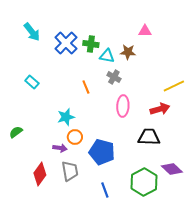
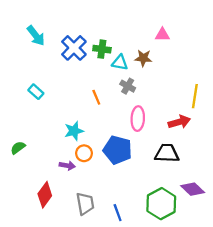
yellow line: (174, 86) -> (195, 96), turned -55
blue pentagon: (102, 152) -> (118, 150), moved
gray trapezoid: (70, 171) -> (85, 204), moved

